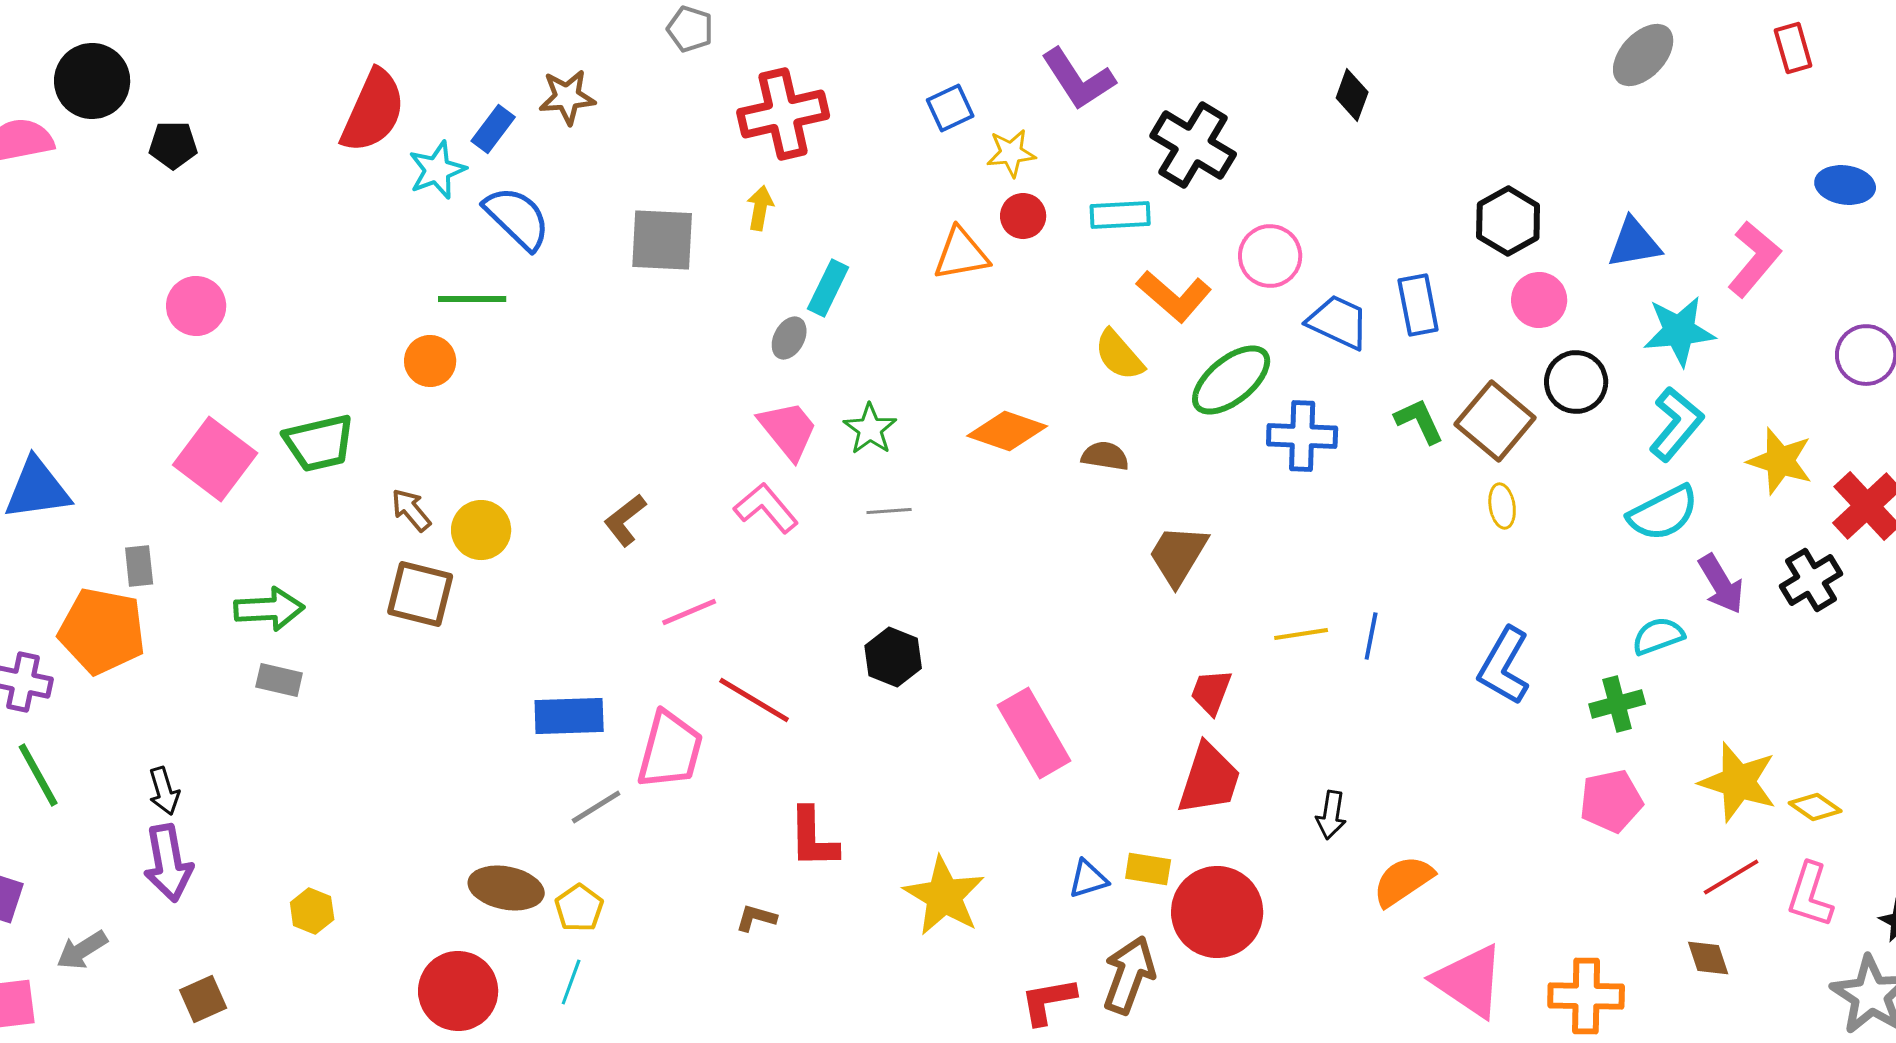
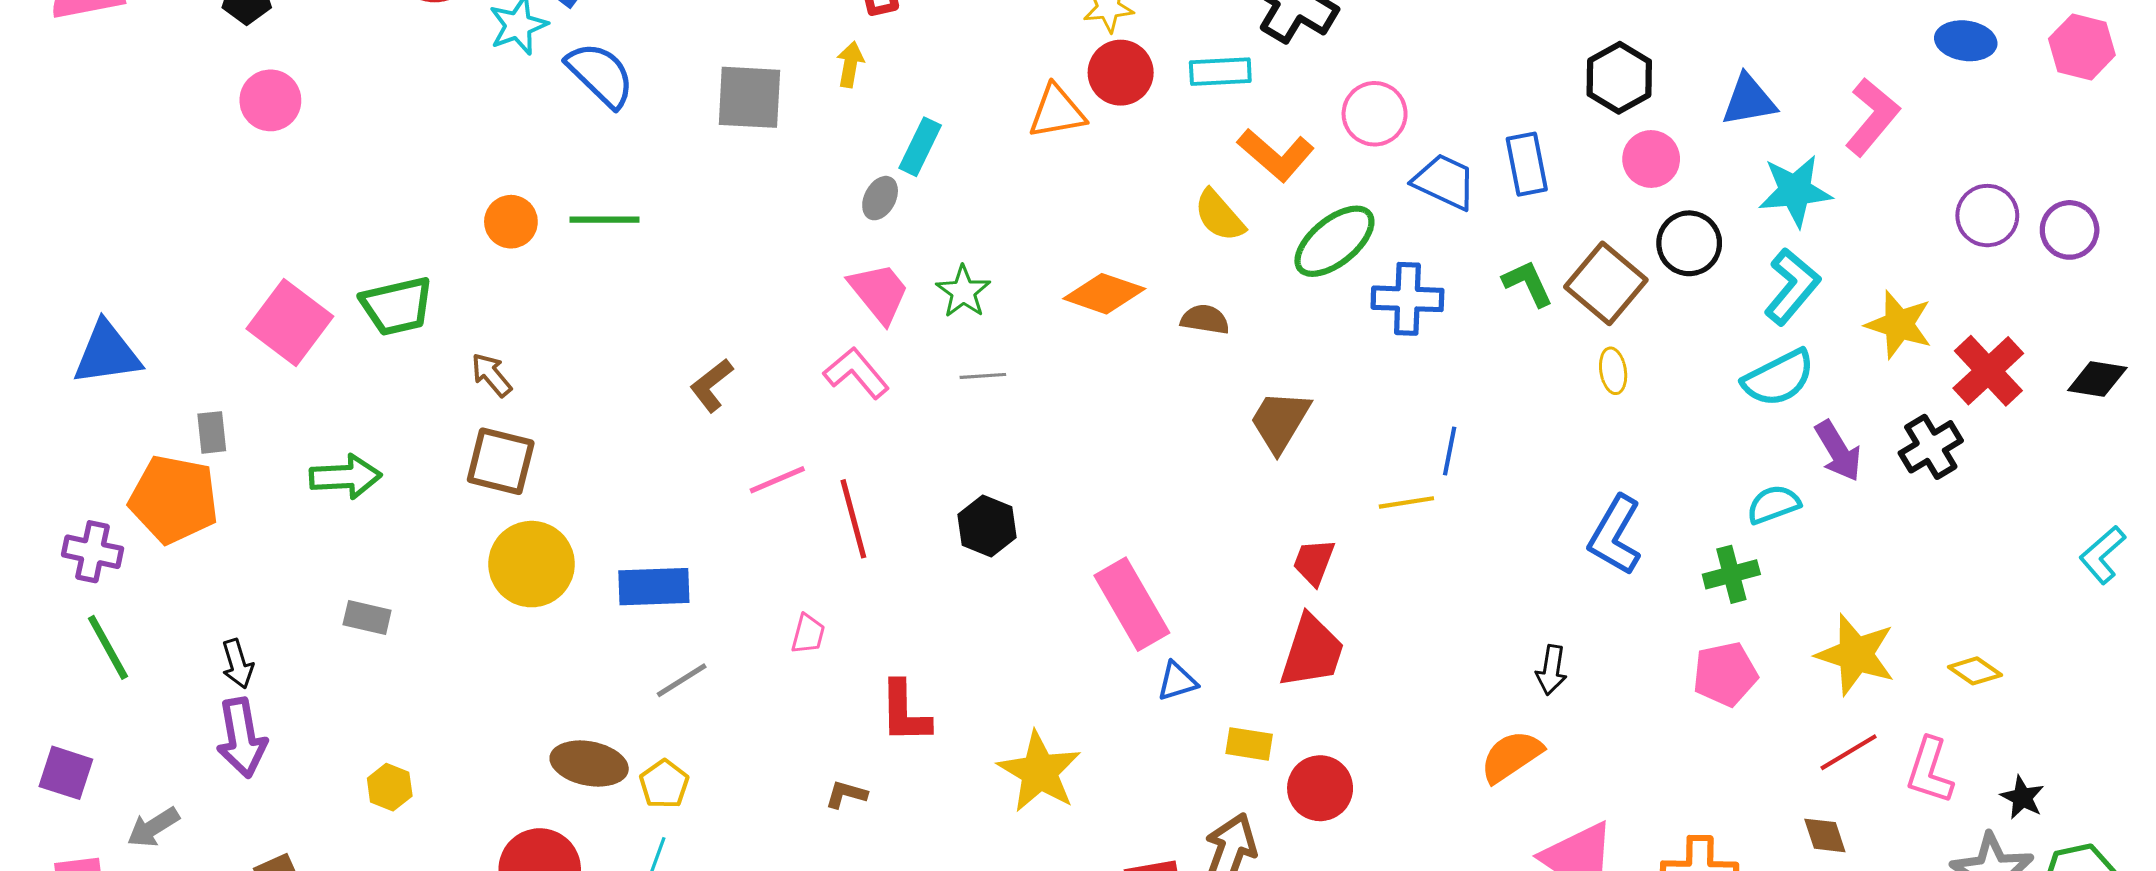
red circle: (1023, 216) -> (1121, 73), size x1.4
green line: (472, 299) -> (605, 220), moved
pink circle: (196, 306) -> (270, 100), moved
yellow circle: (481, 530) -> (532, 564), moved, size x1.4
blue line: (1371, 636) -> (1450, 451), moved
gray rectangle: (279, 680) -> (367, 618), moved
red line: (754, 700) -> (853, 519), moved, turned 44
pink trapezoid: (670, 750) -> (808, 634), moved, size x0.5
yellow diamond: (1815, 807) -> (1975, 671), moved
black arrow: (1331, 815) -> (1551, 670), moved
blue triangle: (1088, 879) -> (1177, 681), moved
red circle: (1217, 912) -> (1320, 788), size x0.7

